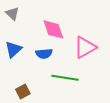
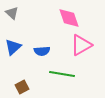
pink diamond: (53, 29) -> (69, 18), moved

